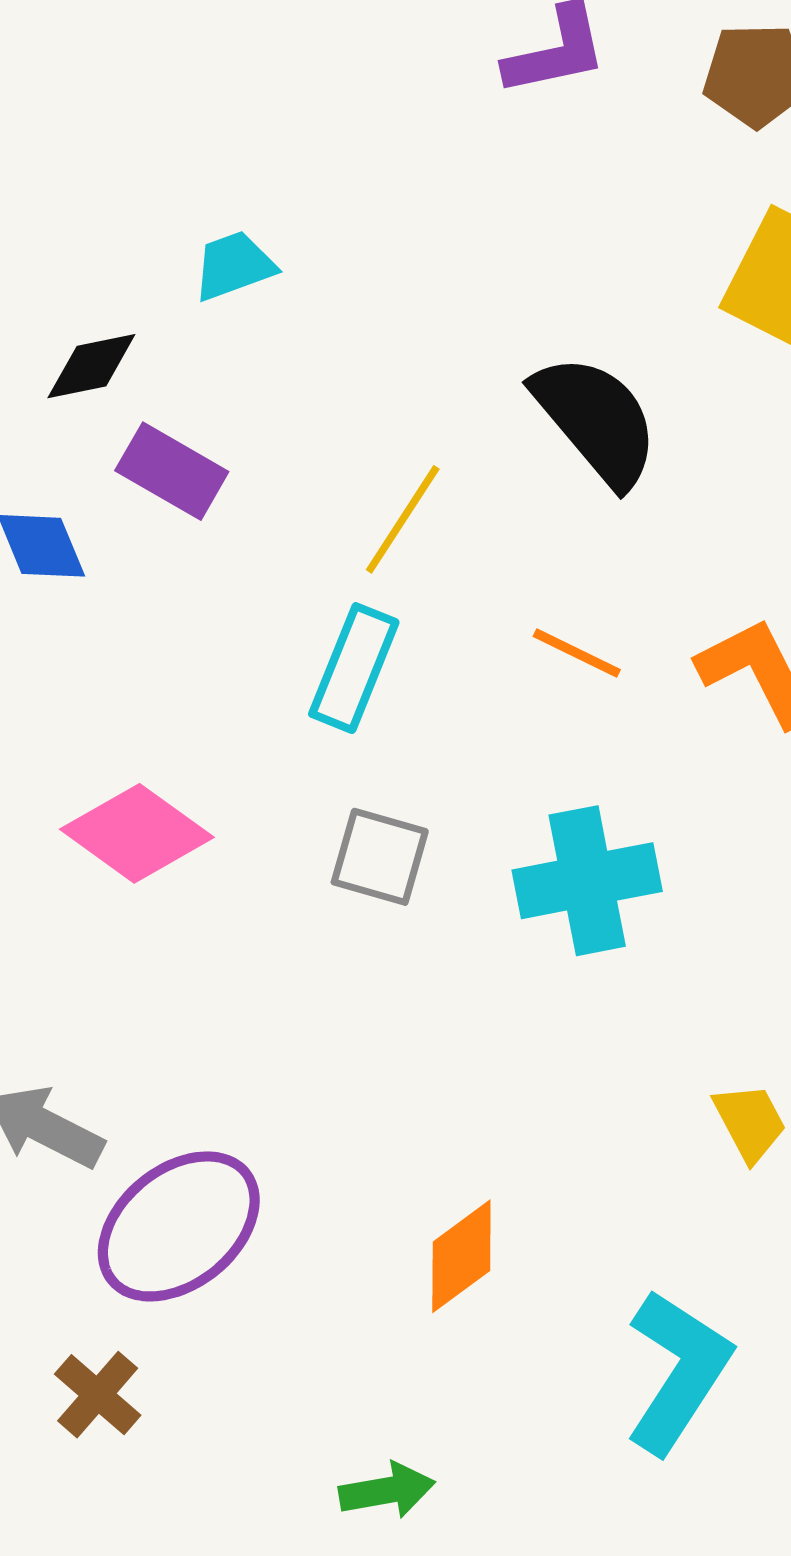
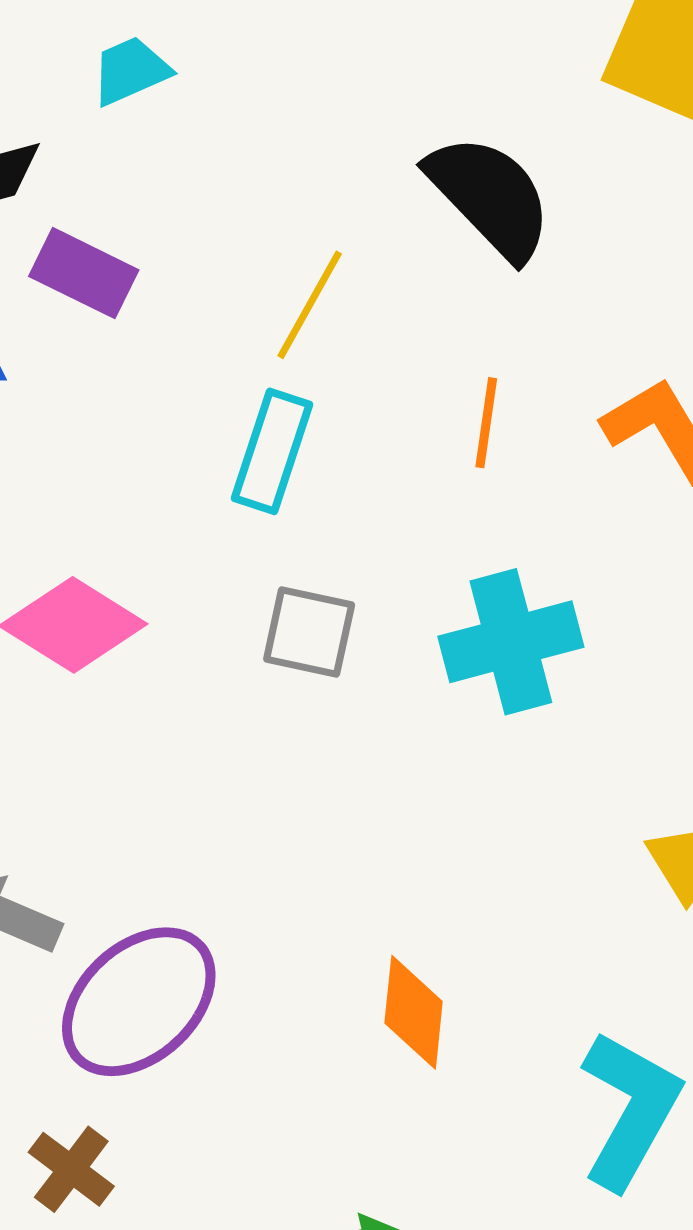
orange line: (577, 653) -> (486, 423), turned 76
orange diamond: (461, 1256) -> (414, 1012), turned -44

